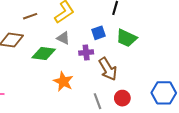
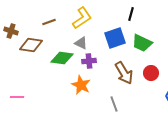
blue square: (99, 33) -> (115, 38), size x1.5
purple cross: (86, 52) -> (89, 61), moved
red circle: (122, 98) -> (151, 73), moved

